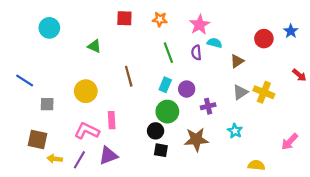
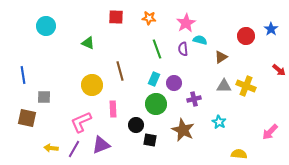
blue line: (25, 80) -> (23, 75), turned 48
yellow circle: (86, 91) -> (92, 85), moved
gray triangle: (240, 92) -> (224, 86), turned 35
pink rectangle: (112, 120) -> (113, 109), moved
pink L-shape: (87, 131) -> (81, 122), turned -50
black circle: (156, 131) -> (136, 125), moved
brown square: (38, 139) -> (27, 118), moved
brown star: (196, 139) -> (183, 130), turned 30

